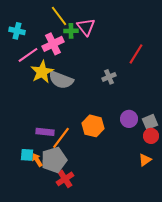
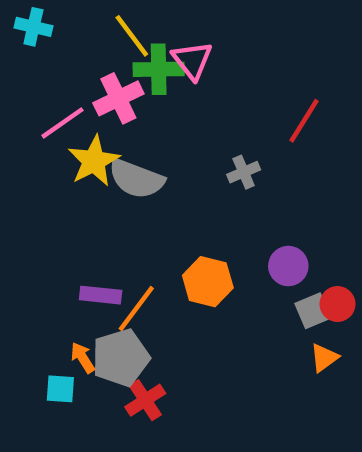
cyan cross: (17, 31) -> (33, 27), moved
green cross: (71, 31) -> (159, 69), size x1.5
gray square: (150, 122) -> (313, 311), moved
cyan square: (27, 155) -> (60, 389), moved

